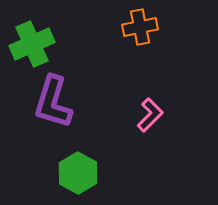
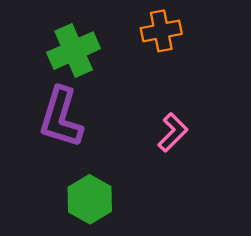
green cross: (32, 44) -> (74, 51), moved

